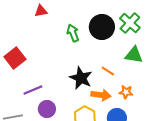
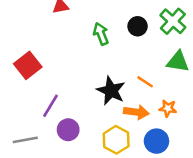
black circle: (102, 27) -> (138, 26), size x0.6
purple line: (33, 90) -> (50, 106), turned -36

